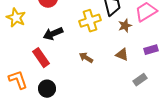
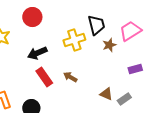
brown triangle: (122, 55) -> (106, 94), moved
red rectangle: (41, 58) -> (44, 77), moved

